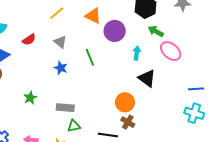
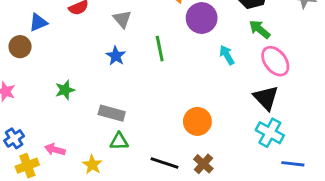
cyan arrow: (137, 53) -> (227, 55), turned -48
black triangle: (147, 78) -> (266, 98), moved
blue line: (196, 89) -> (293, 164), moved
cyan cross: (194, 113) -> (270, 133), moved
brown cross: (128, 122) -> (203, 164), moved

